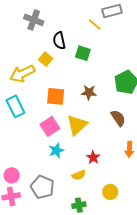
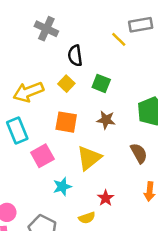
green square: (83, 53) -> (101, 83), moved
yellow square: (46, 59) -> (66, 84), moved
pink square: (50, 126) -> (42, 156), moved

